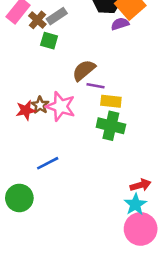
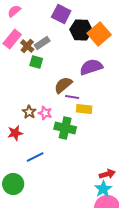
purple semicircle: (120, 24) -> (91, 67), moved, size x1.6
pink star: (61, 106) -> (45, 113), size x0.6
red star: (26, 110) -> (15, 133), moved
green cross: (111, 126) -> (65, 128), moved

